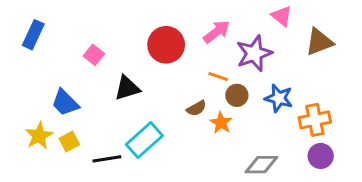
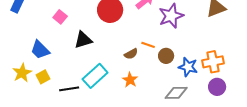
orange line: (218, 77) -> (148, 45), moved
brown circle: (237, 95) -> (166, 56), moved
blue star: (279, 98) -> (188, 67), moved
orange star: (221, 123) -> (130, 80), moved

